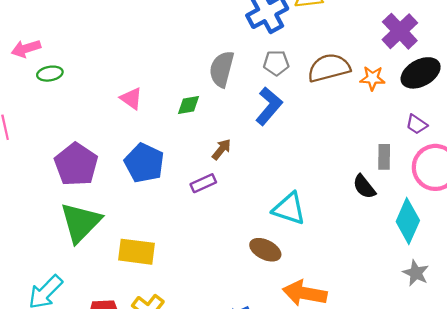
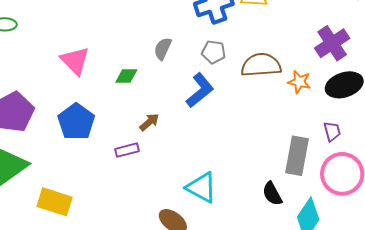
gray semicircle: (222, 69) -> (163, 49), size x0.7
pink triangle: (131, 98) -> (75, 61), size x1.4
purple trapezoid: (417, 124) -> (332, 131), turned -150
gray rectangle: (384, 157) -> (297, 156), size x1.6
black semicircle: (364, 187) -> (272, 194), moved

